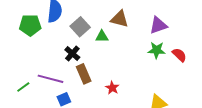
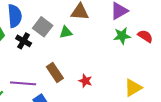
black cross: (72, 54) -> (24, 41), moved

